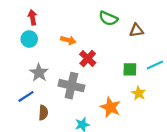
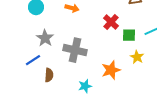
red cross: (88, 59) -> (111, 22), moved
orange star: (110, 107) -> (111, 70), turned 30

